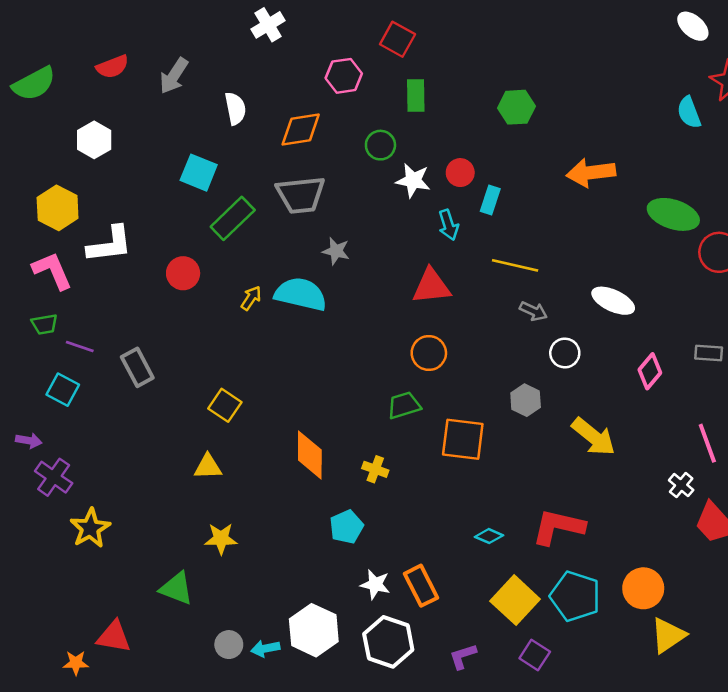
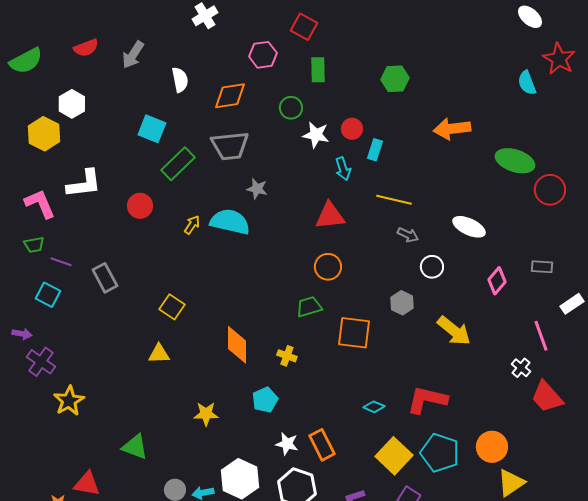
yellow hexagon: (58, 208) -> (44, 134), moved
yellow star: (221, 539) -> (206, 414), moved

